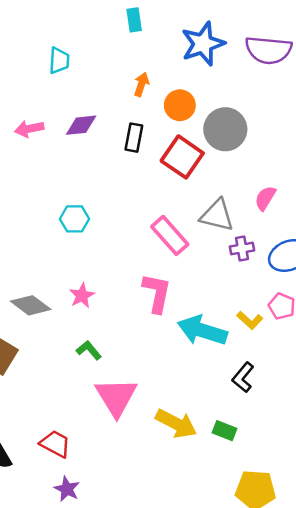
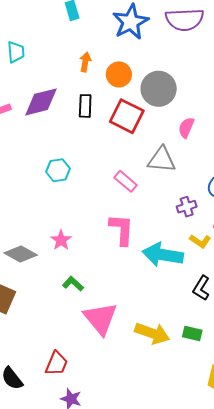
purple diamond: (81, 125) -> (41, 102), size x1.4
pink semicircle: (265, 198) -> (186, 128), moved
cyan hexagon: (75, 219) -> (58, 170), moved
pink rectangle: (170, 235) -> (126, 181), size x0.7
purple cross: (242, 248) -> (187, 207), moved
red trapezoid: (55, 444) -> (56, 363), turned 92

